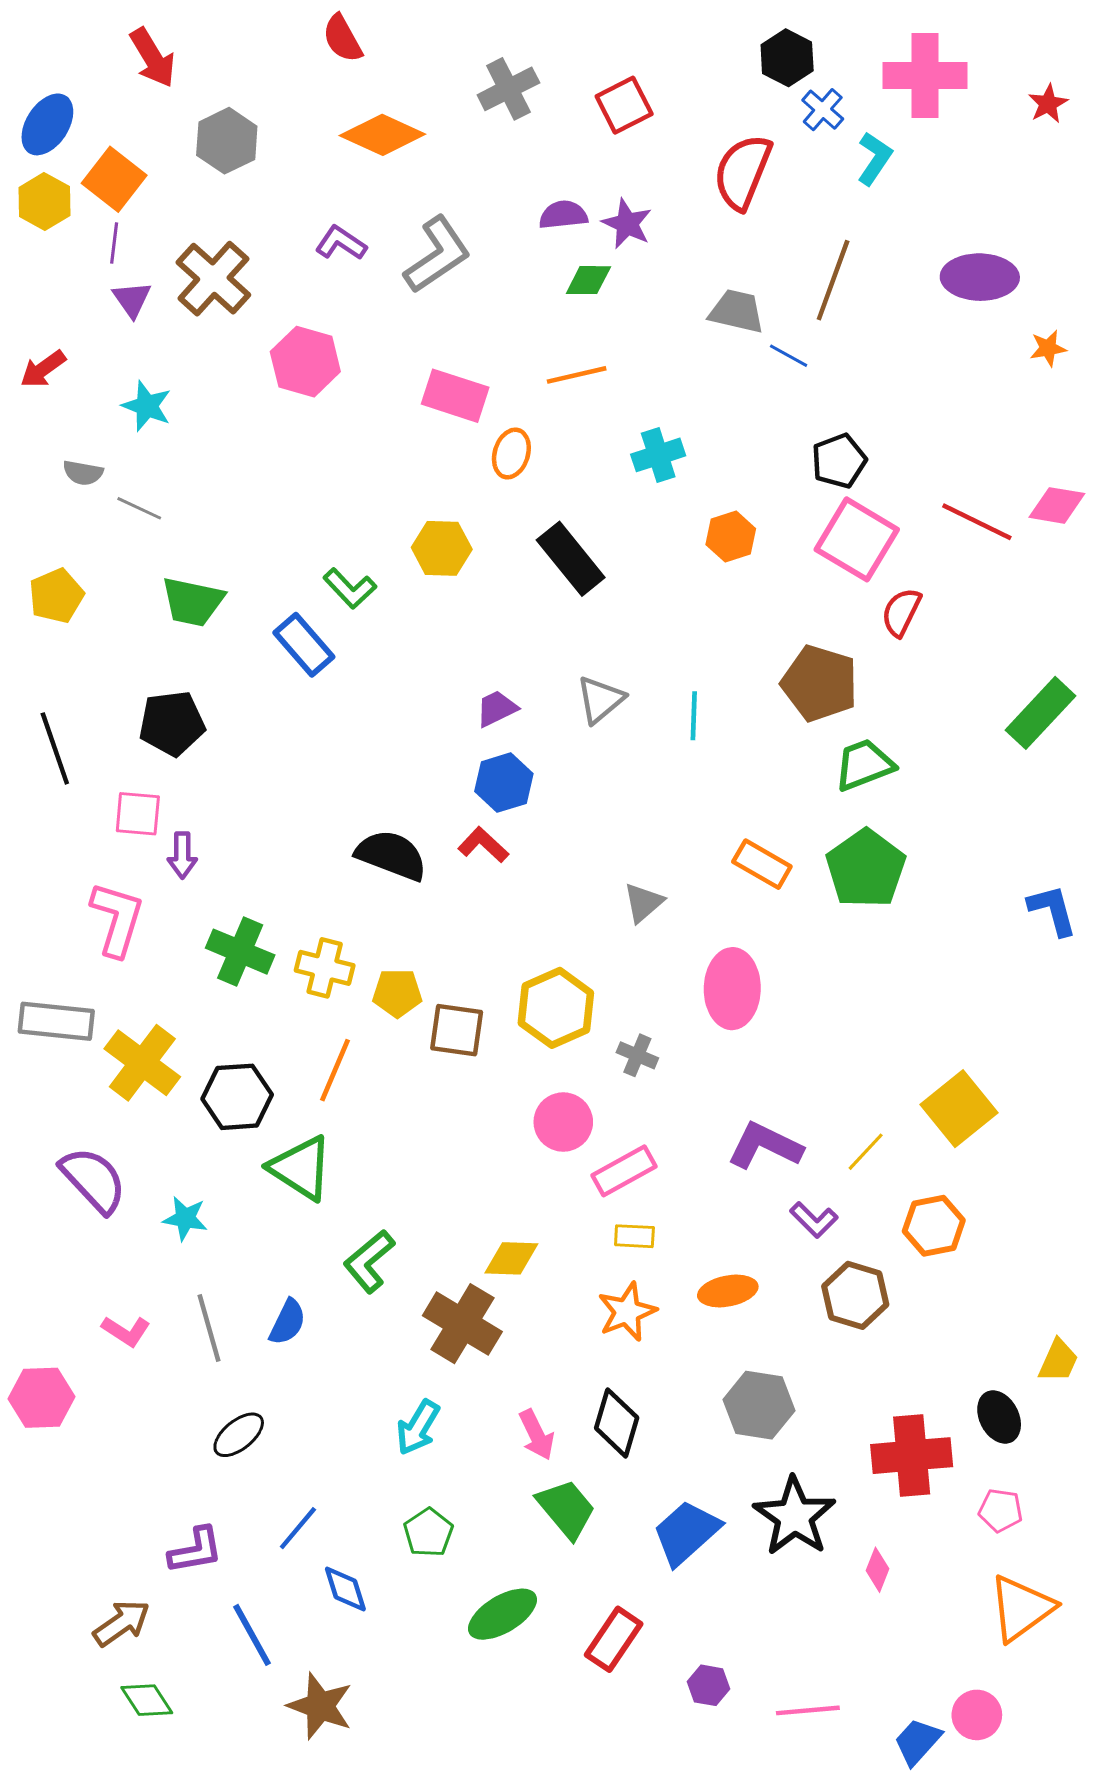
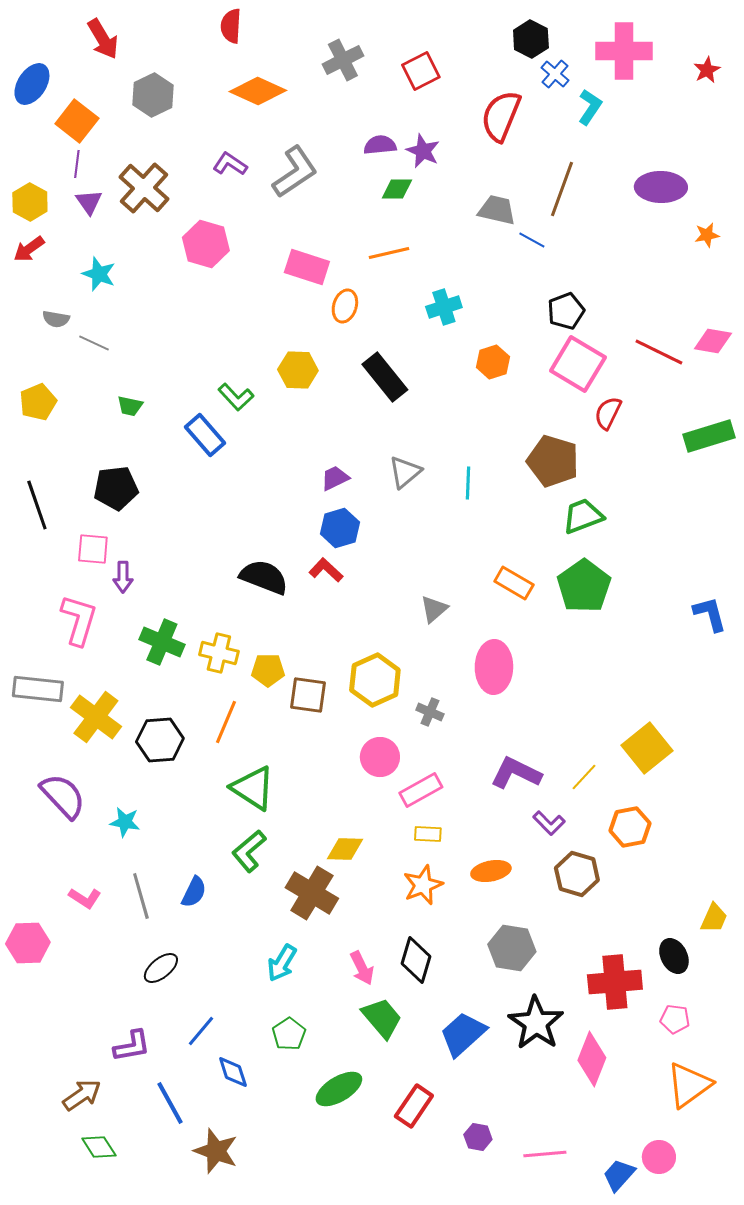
red semicircle: (342, 38) -> (231, 26), turned 32
yellow hexagon: (44, 202) -> (30, 202), moved
green trapezoid: (193, 602) -> (130, 406), size x0.6
green rectangle: (1041, 713) -> (709, 436), moved, turned 30
green triangle: (301, 1168) -> (253, 788), moved
pink diamond: (878, 1570) -> (592, 1059), size x1.8

